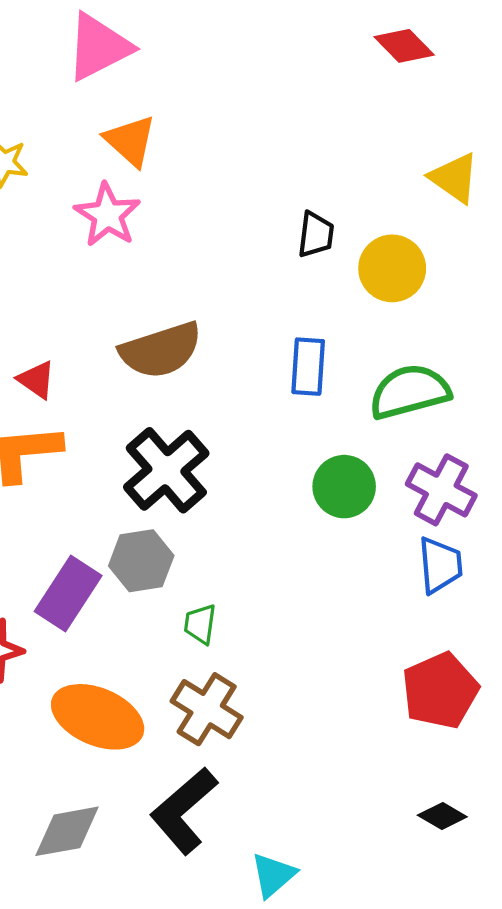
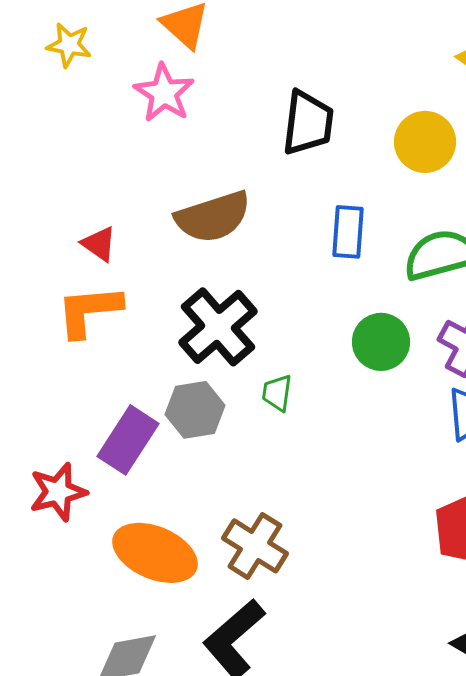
black trapezoid: (316, 235) -> (308, 123), moved, size x1.5
green trapezoid: (200, 624) -> (277, 393), moved

